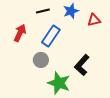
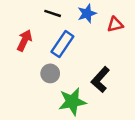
black line: (43, 11) -> (53, 13), turned 32
green star: (59, 83) -> (72, 102), turned -30

